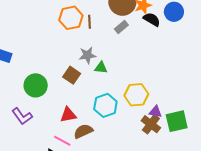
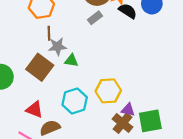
brown line: (90, 22) -> (49, 33), moved
brown square: (72, 75) -> (40, 67), size x1.4
red triangle: (68, 115) -> (34, 110), turned 30

